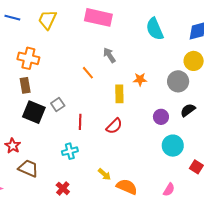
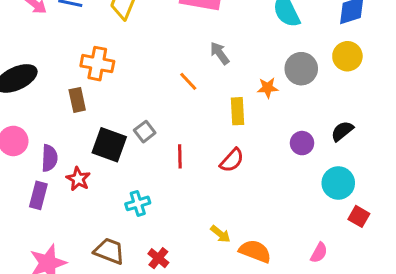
gray circle: (178, 81) -> (301, 69), moved
brown rectangle: (25, 85) -> (77, 100), moved
red star: (13, 146) -> (78, 179), moved
cyan circle: (173, 146) -> (338, 183), moved
cyan cross: (70, 151) -> (138, 203), moved
brown trapezoid: (28, 168) -> (109, 251), moved

